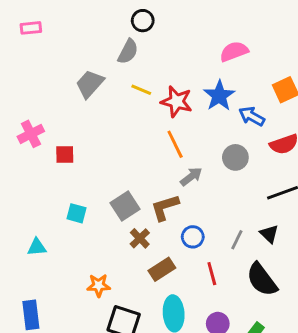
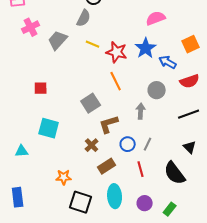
pink cross: (31, 134) -> (31, 27), moved
gray arrow: (191, 177) -> (141, 111), moved, turned -49
gray square: (125, 206) -> (91, 103), moved
cyan square: (77, 213) -> (49, 128), size x1.5
black triangle: (269, 234) -> (190, 147), moved
gray line: (237, 240) -> (148, 144), moved

